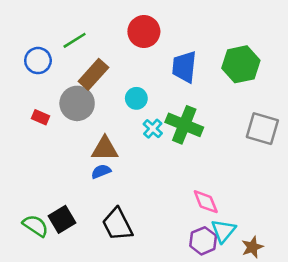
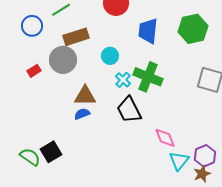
brown rectangle: (93, 74) -> (76, 37), turned 30
red rectangle: (41, 117) -> (34, 71), turned -56
black trapezoid: (117, 224) -> (129, 110), moved
purple hexagon: (203, 241) -> (205, 156), moved

